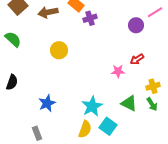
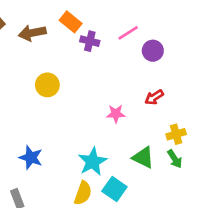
pink line: (155, 12) -> (128, 33), moved
purple cross: (90, 18) -> (90, 41), turned 32
pink star: (118, 71) -> (116, 114), moved
blue star: (47, 103) -> (31, 158), turned -30

